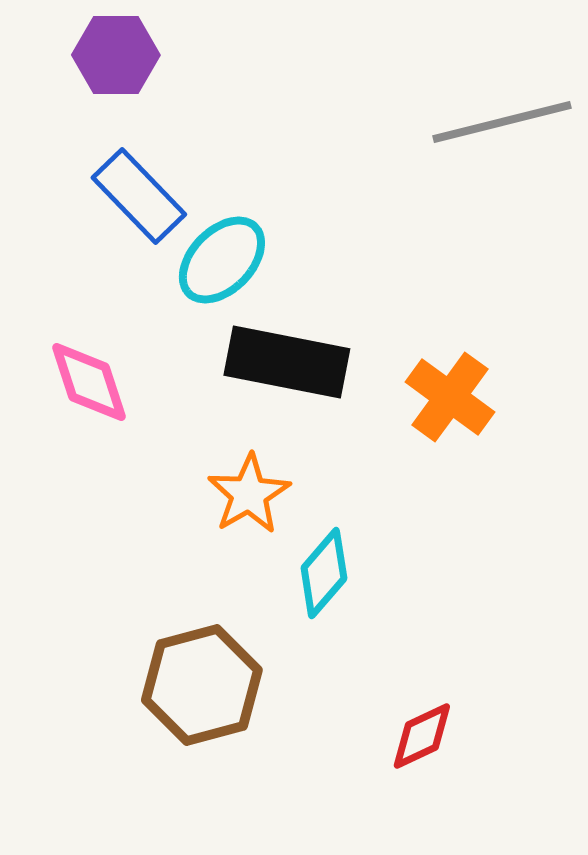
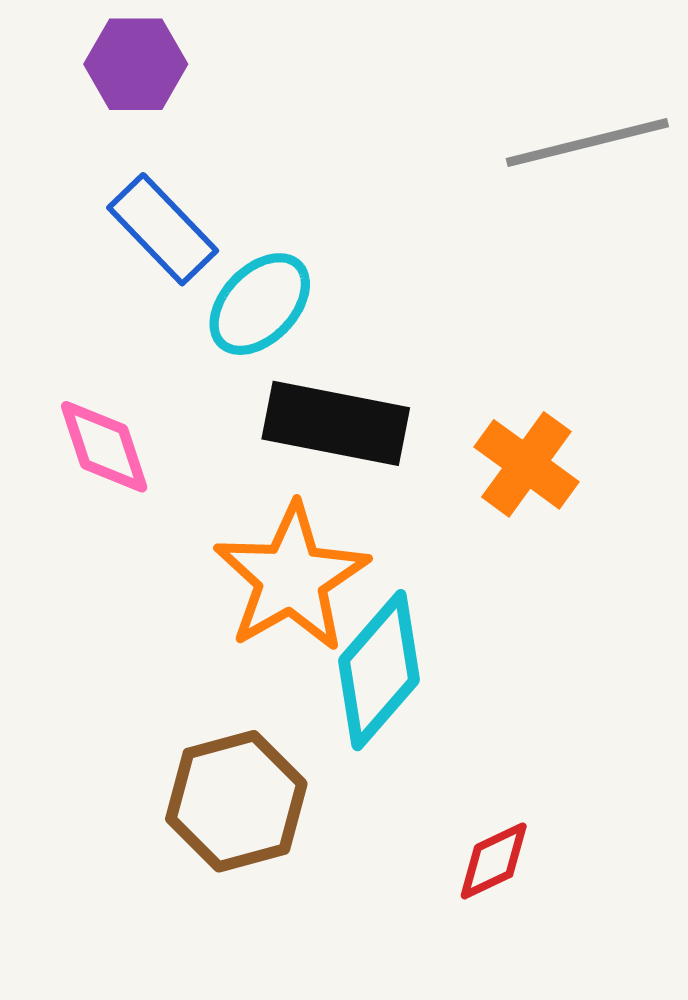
orange star: (249, 494) -> (291, 578), size x1.6
cyan diamond: (324, 573) -> (379, 670), size x1.5

